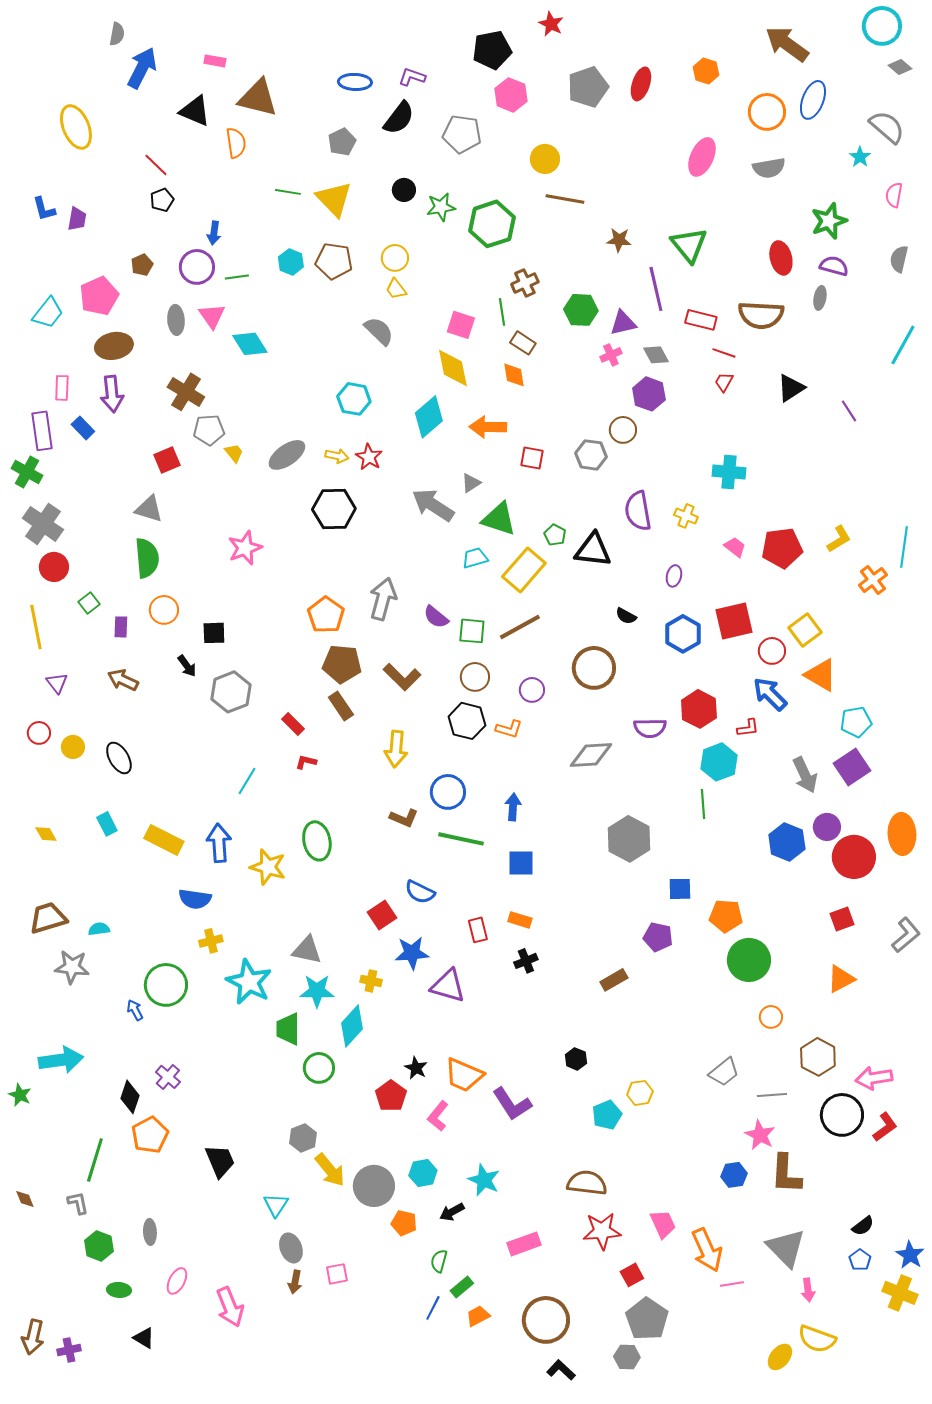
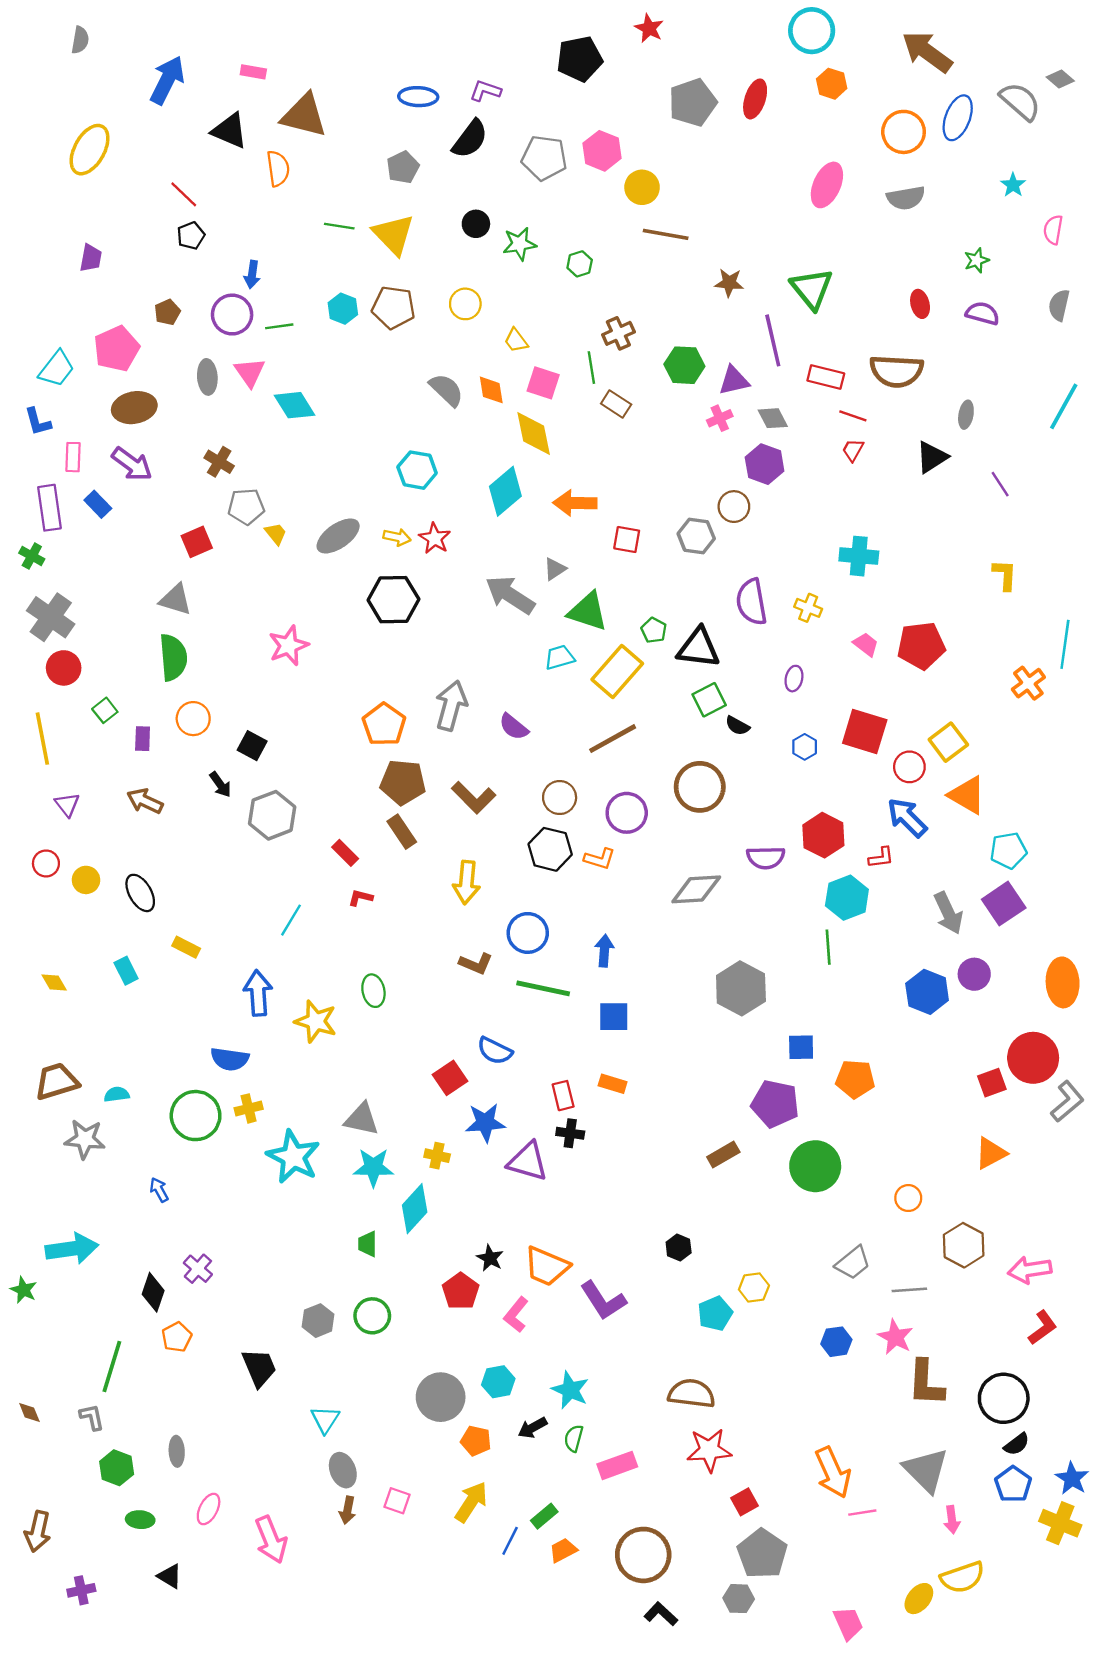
cyan circle: (882, 26) -> (812, 31), moved
gray semicircle: (117, 34) -> (80, 40), moved
pink hexagon: (511, 95) -> (602, 151), moved
yellow ellipse: (76, 127) -> (90, 150), turned 51
gray semicircle: (887, 127) -> (1020, 101), moved
blue L-shape: (44, 209) -> (38, 422), moved
green star: (829, 221) -> (977, 260), size x0.6
green hexagon: (492, 224) -> (580, 264), size x0.5
red ellipse: (781, 258) -> (920, 304), size x0.7
yellow trapezoid: (396, 289) -> (516, 340), moved
gray ellipse: (820, 298) -> (966, 415), moved
orange diamond: (514, 375) -> (491, 390), moved
brown cross: (186, 392) -> (219, 462), size x0.7
purple arrow: (112, 394) -> (132, 464), turned -48
green cross: (27, 472) -> (32, 556), size x0.7
yellow L-shape: (839, 539) -> (1005, 575), moved, turned -56
red square: (734, 621) -> (865, 732), turned 30
green square: (472, 631) -> (709, 700), moved, turned -32
black square: (214, 633) -> (252, 746), turned 30
blue hexagon: (683, 634) -> (805, 747), size x0.6
purple circle: (532, 690) -> (627, 813), size x1.4
yellow rectangle: (164, 840) -> (186, 947), moved, size x0.6
green ellipse: (317, 841) -> (373, 991), size x0.7
red circle: (854, 857) -> (1033, 1058), moved
purple pentagon: (658, 937) -> (775, 1104), size x1.4
green circle: (749, 960) -> (815, 1166), moved
black cross: (526, 961) -> (570, 1133), moved, turned 30
green circle: (166, 985) -> (196, 1116), moved
green trapezoid: (288, 1029) -> (368, 1244), moved, size x0.7
green circle: (319, 1068) -> (372, 1316), moved
black circle: (842, 1115) -> (1004, 1398), moved
orange pentagon: (150, 1135) -> (177, 1337), size x0.7
gray hexagon: (303, 1138) -> (318, 1321), moved
yellow arrow: (330, 1170) -> (471, 1502), moved, turned -108
blue hexagon: (734, 1175) -> (836, 1342), moved
pink trapezoid: (663, 1224) -> (848, 1623), moved
blue pentagon: (860, 1260) -> (1013, 1484), size x1.4
green semicircle: (439, 1261) -> (574, 1438), moved
pink square: (337, 1274) -> (397, 1501), turned 30
brown arrow: (33, 1337) -> (38, 1531), moved
yellow semicircle: (817, 1339) -> (962, 1577), turned -39

